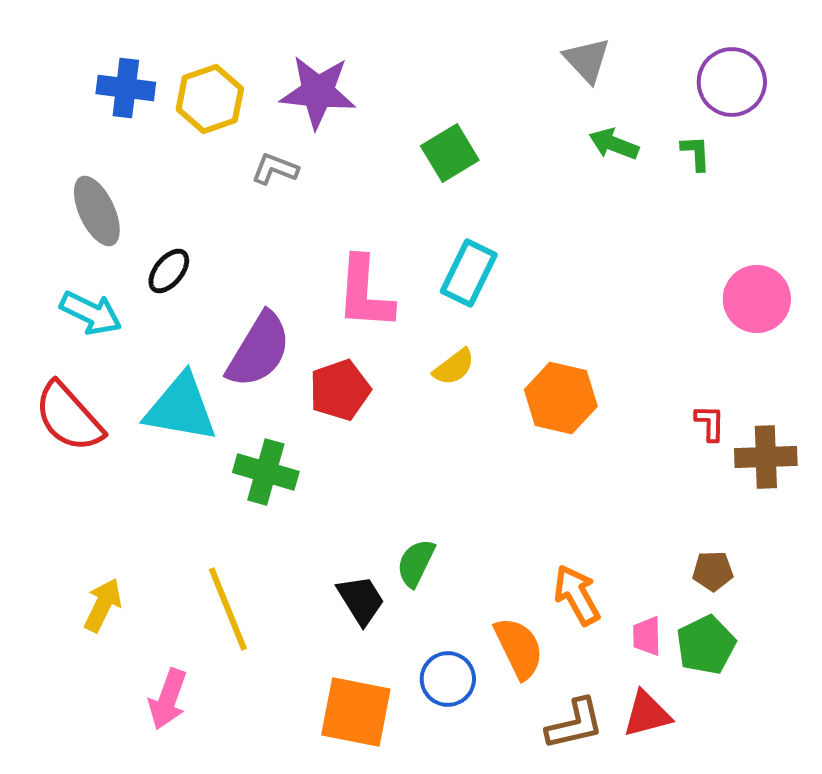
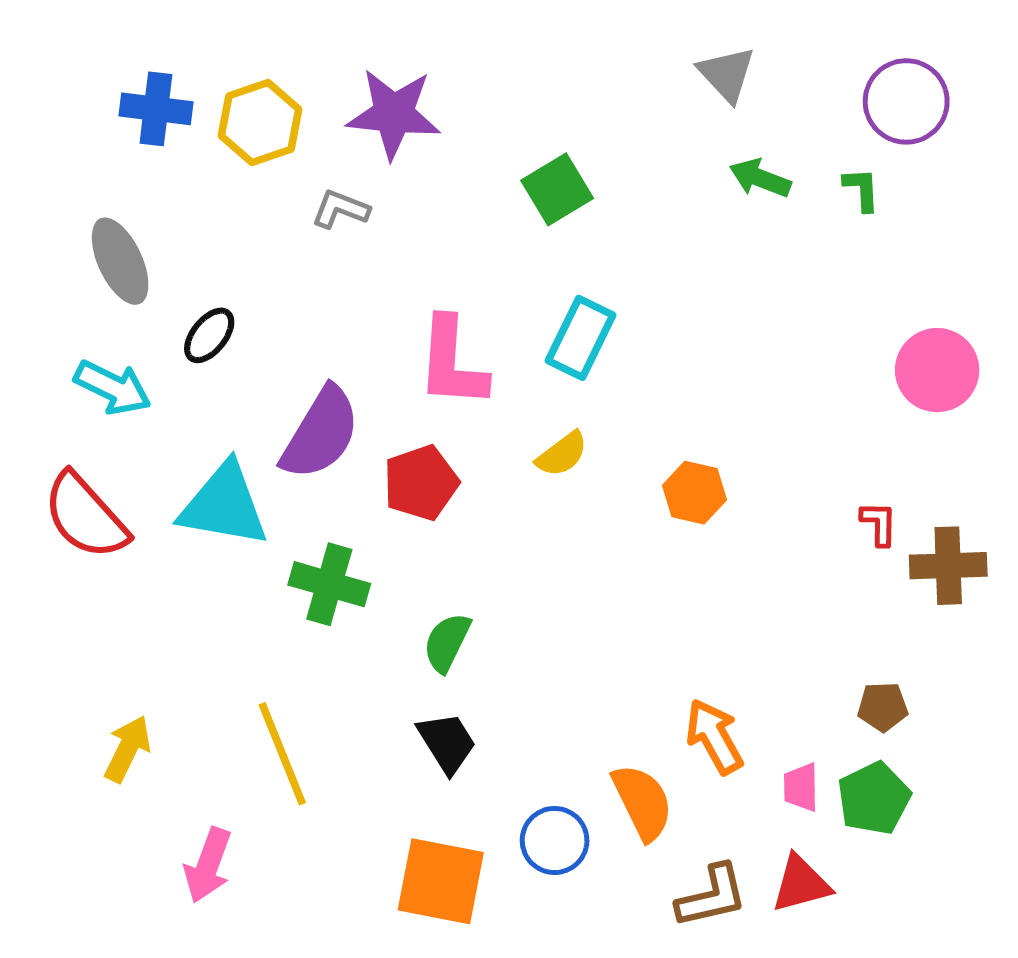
orange hexagon: (561, 398) -> (694, 493), size x0.7
green semicircle: (416, 563) -> (447, 642), moved

